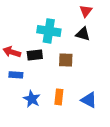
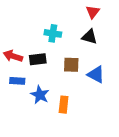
cyan cross: (49, 31) -> (53, 33), size x0.7
blue star: (32, 99) -> (40, 95), moved
blue triangle: (89, 100) -> (96, 74), moved

